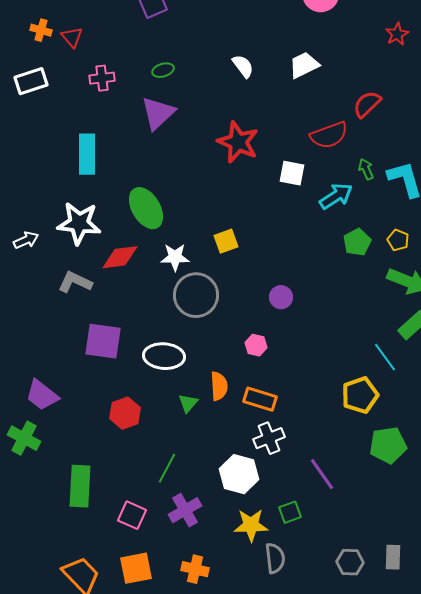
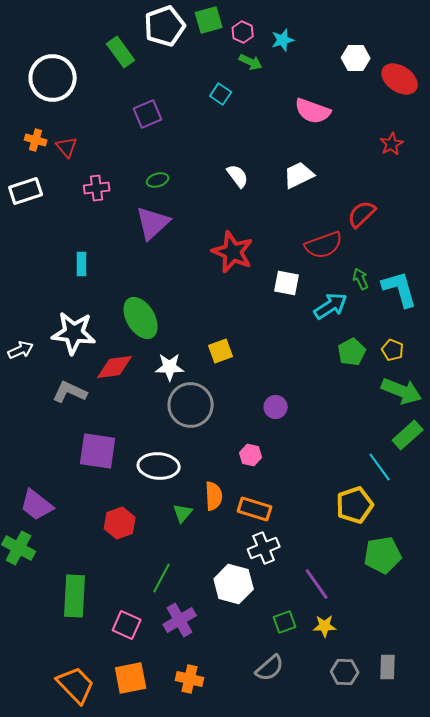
cyan rectangle: (87, 154) -> (82, 264), size x0.6
yellow star: (251, 525) -> (325, 626), moved, size x0.7
gray semicircle: (275, 558) -> (270, 668), turned 56

